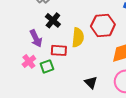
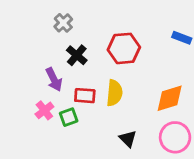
red hexagon: (103, 25) -> (124, 48), moved
yellow semicircle: (78, 37) -> (114, 93), moved

